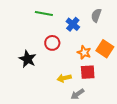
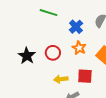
red circle: (52, 43) -> (53, 53), moved
orange star: (84, 52) -> (79, 48), moved

